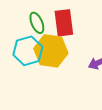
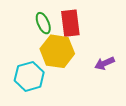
cyan hexagon: (28, 51) -> (29, 76), moved

